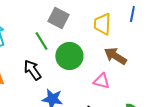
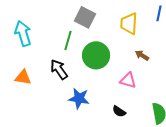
green line: (41, 41) -> (68, 40), turned 48
brown arrow: (115, 56) -> (142, 55), size x0.6

